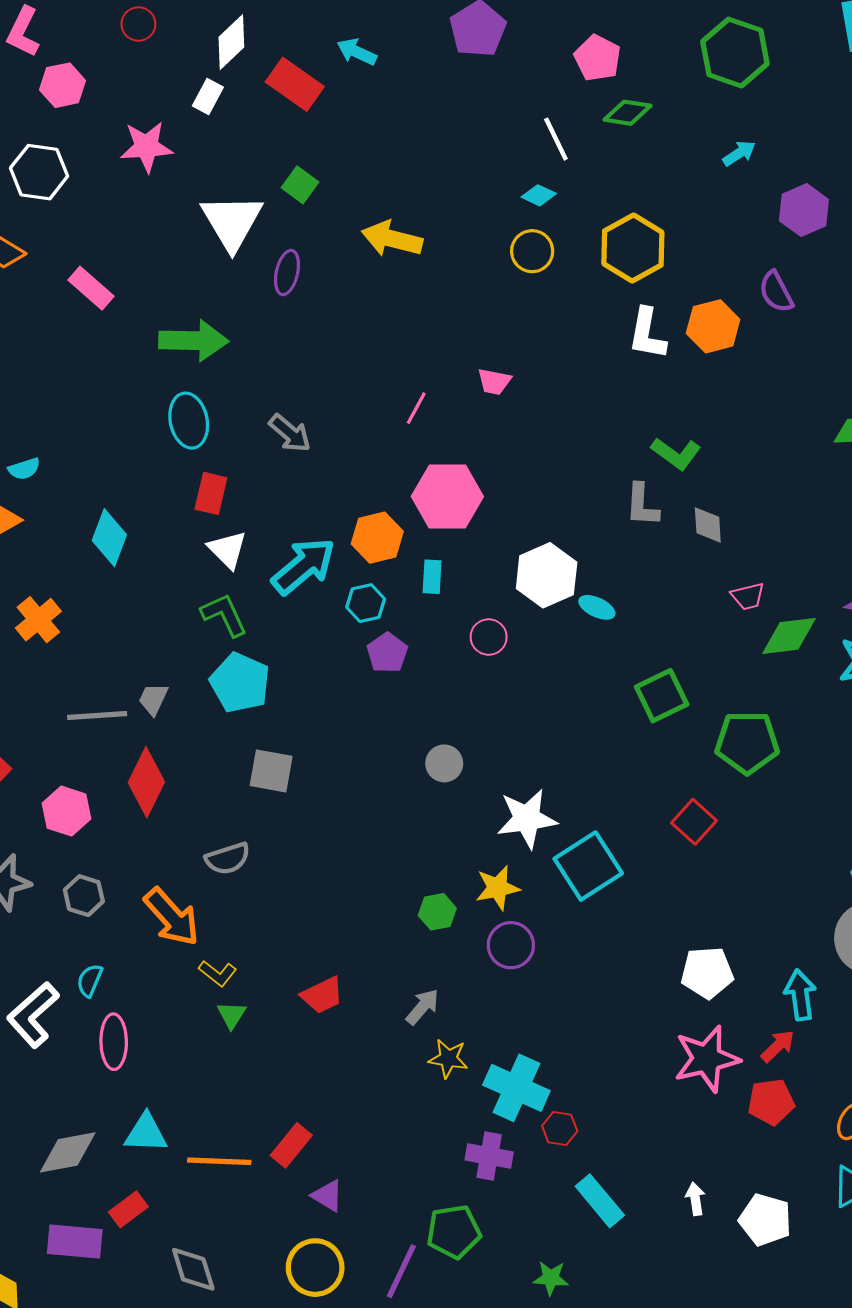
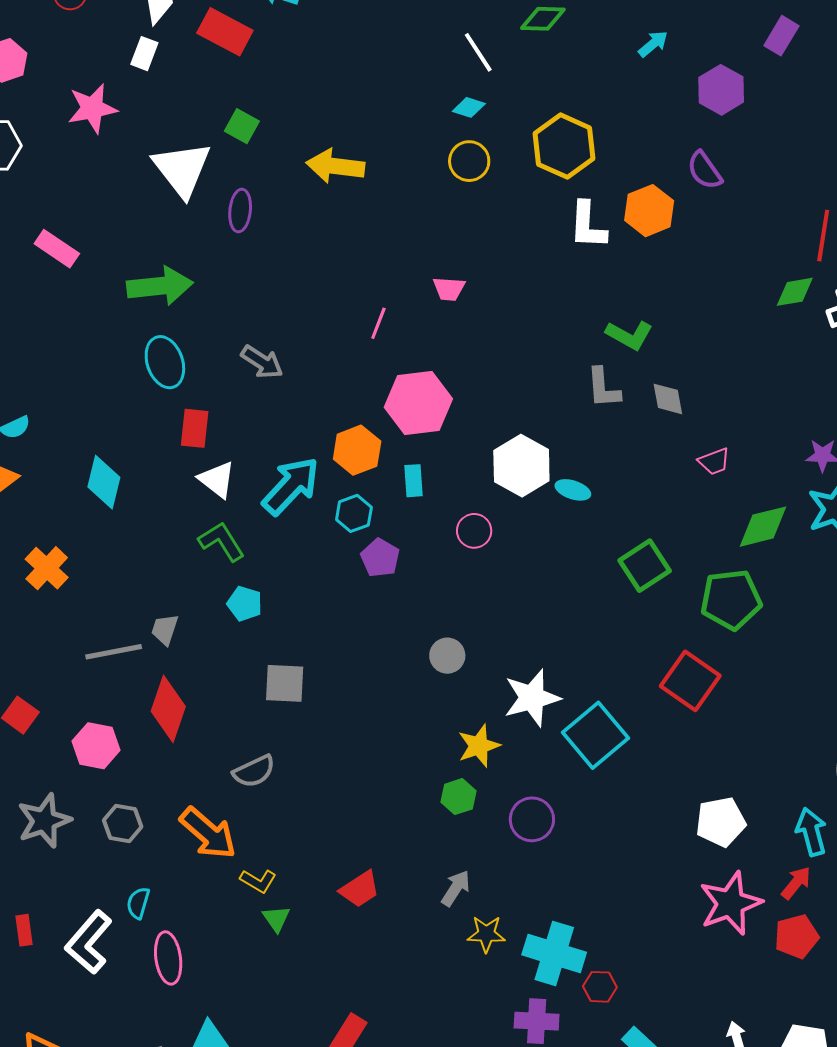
green diamond: (789, 636) -> (763, 527), moved
cyan pentagon: (240, 683) -> (245, 604), size x0.6
red square: (694, 822) -> (690, 681), size x1.4
yellow star: (498, 888) -> (479, 746), moved

